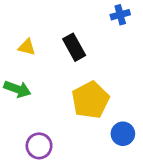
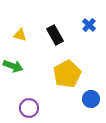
blue cross: (120, 15) -> (89, 25), moved, turned -32

